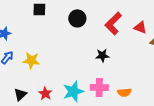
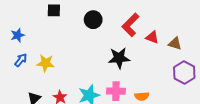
red triangle: (140, 27) -> (152, 37), moved
black star: (102, 55) -> (119, 58), size x1.5

